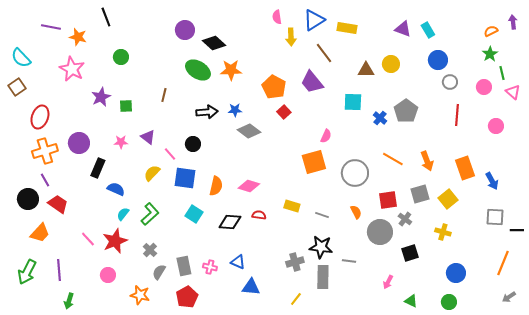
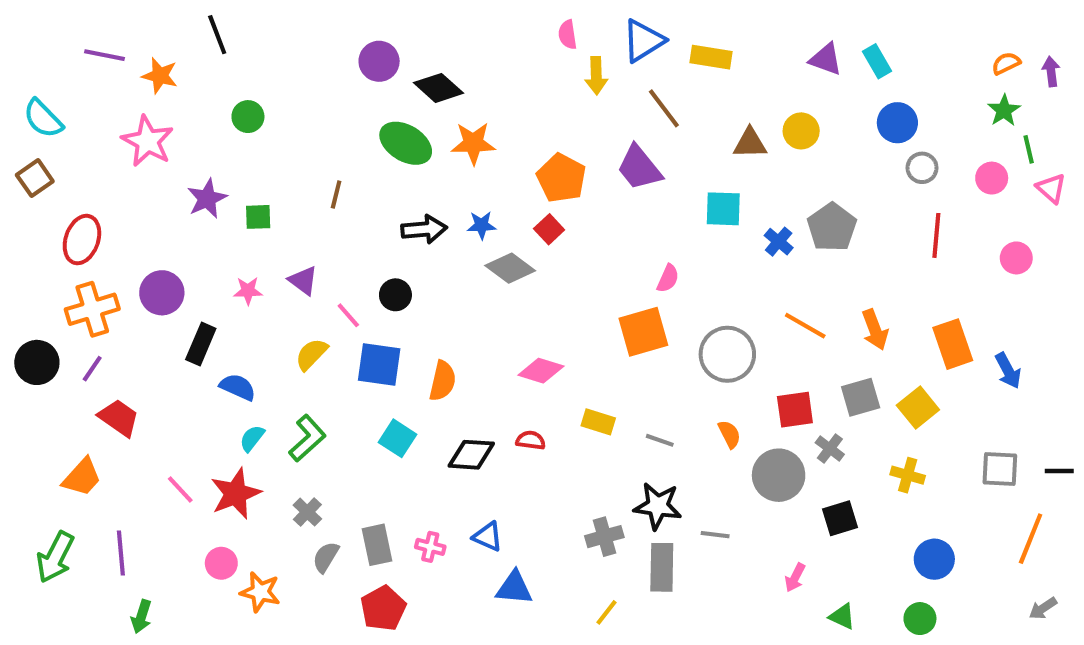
purple arrow: (513, 22) -> (1051, 72), moved
red square: (284, 112) -> (549, 229), moved
purple line: (45, 180) -> (92, 369), turned 64
pink diamond: (249, 186) -> (541, 371), moved
black circle: (28, 199) -> (37, 362), moved
gray square: (495, 217) -> (1000, 469), moved
orange star: (140, 295) -> (260, 592), moved

